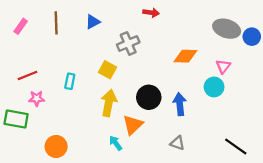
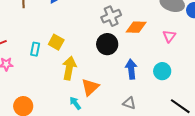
gray cross: (128, 43) -> (111, 16), moved
yellow square: (108, 70) -> (56, 42), moved
cyan circle: (214, 87) -> (162, 71), moved
black circle: (149, 97) -> (107, 44), moved

